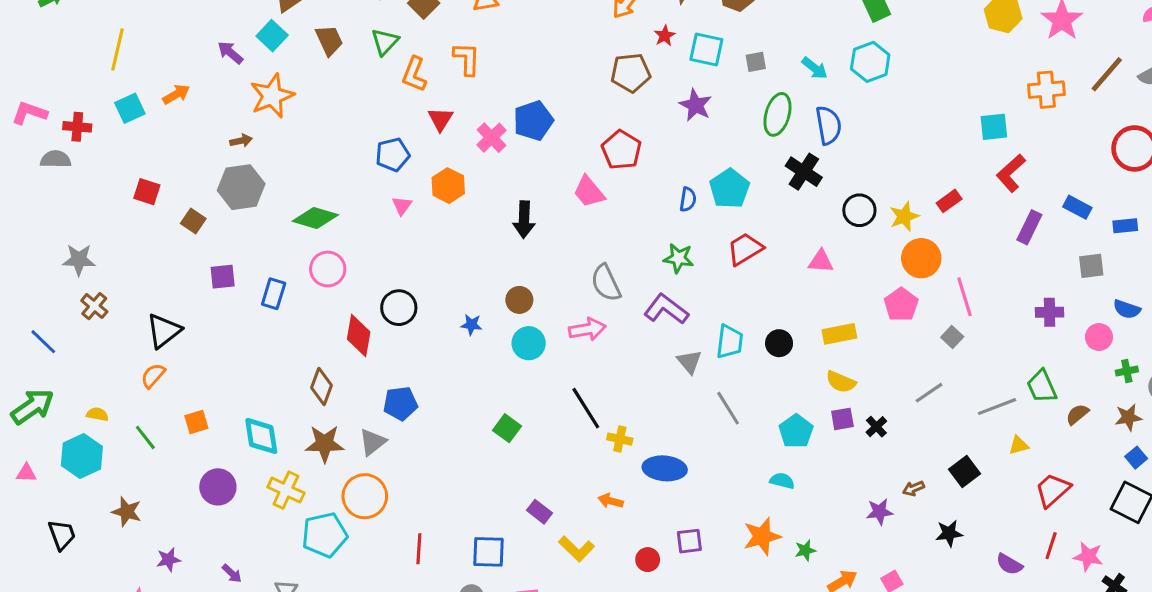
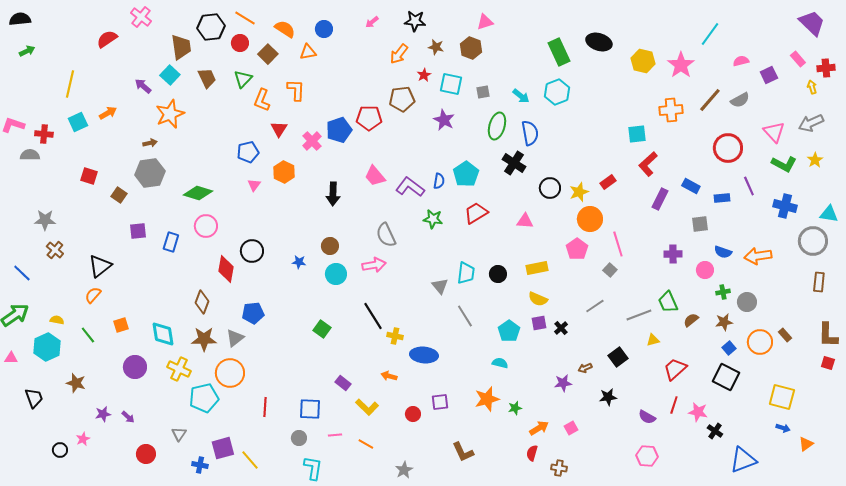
red pentagon: (621, 150) -> (369, 118), moved, turned -30
purple L-shape: (666, 309) -> (410, 187), moved
purple arrow: (232, 573) -> (128, 417), moved

